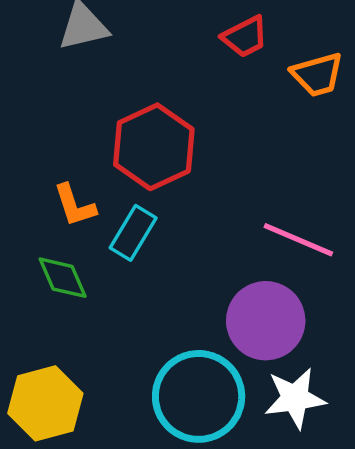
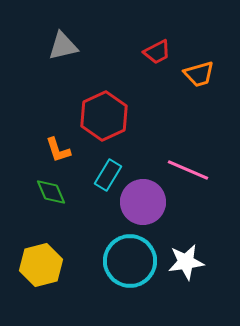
cyan rectangle: (133, 233) -> (108, 175), moved
purple circle: (266, 321) -> (143, 202), moved

